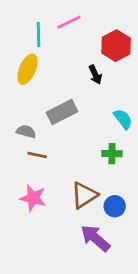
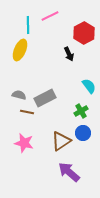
gray rectangle: (62, 112) -> (45, 98), moved
green cross: (112, 154) -> (81, 111), turned -32
blue circle: (115, 206) -> (83, 133), moved

